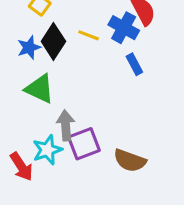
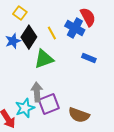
yellow line: (89, 35) -> (52, 33), turned 40
blue rectangle: (134, 64) -> (89, 58), moved, turned -40
green triangle: (40, 89) -> (44, 59), moved, turned -45

